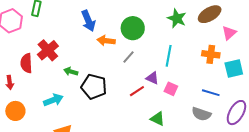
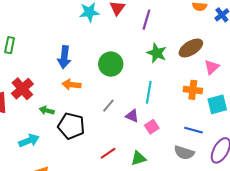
blue arrow: (88, 21) -> (64, 57), turned 30
orange arrow: (106, 41) -> (71, 85), moved
gray line: (128, 57) -> (108, 106), moved
pink square: (171, 89) -> (152, 127), turned 32
red line: (137, 91) -> (108, 153), moved
green triangle: (158, 119) -> (138, 158), turned -42

